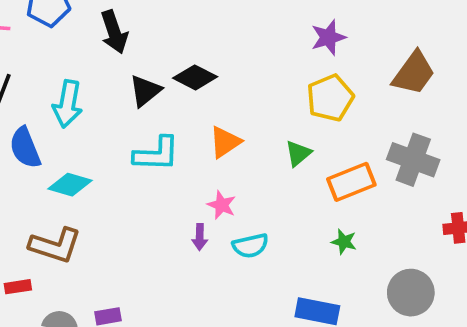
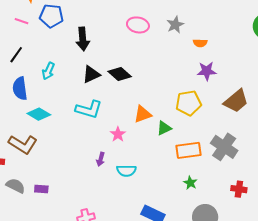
purple star: (328, 37) -> (207, 71), moved
cyan arrow: (68, 104) -> (48, 71), size x0.7
orange triangle: (225, 142) -> (143, 114), moved
pink star: (222, 205) -> (118, 134), moved
green star: (344, 242) -> (190, 183), moved

